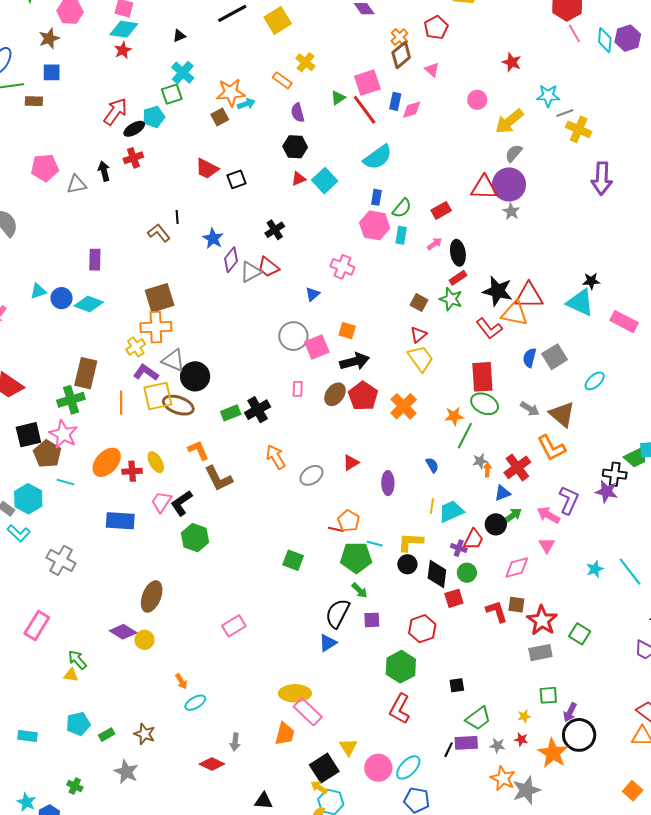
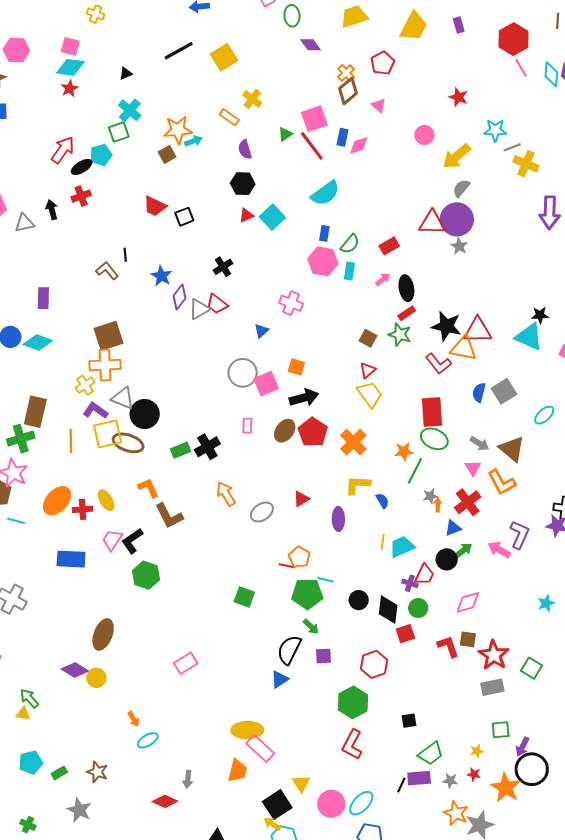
yellow L-shape: (410, 542) -> (358, 485), moved
pink triangle: (547, 545) -> (473, 468), moved

